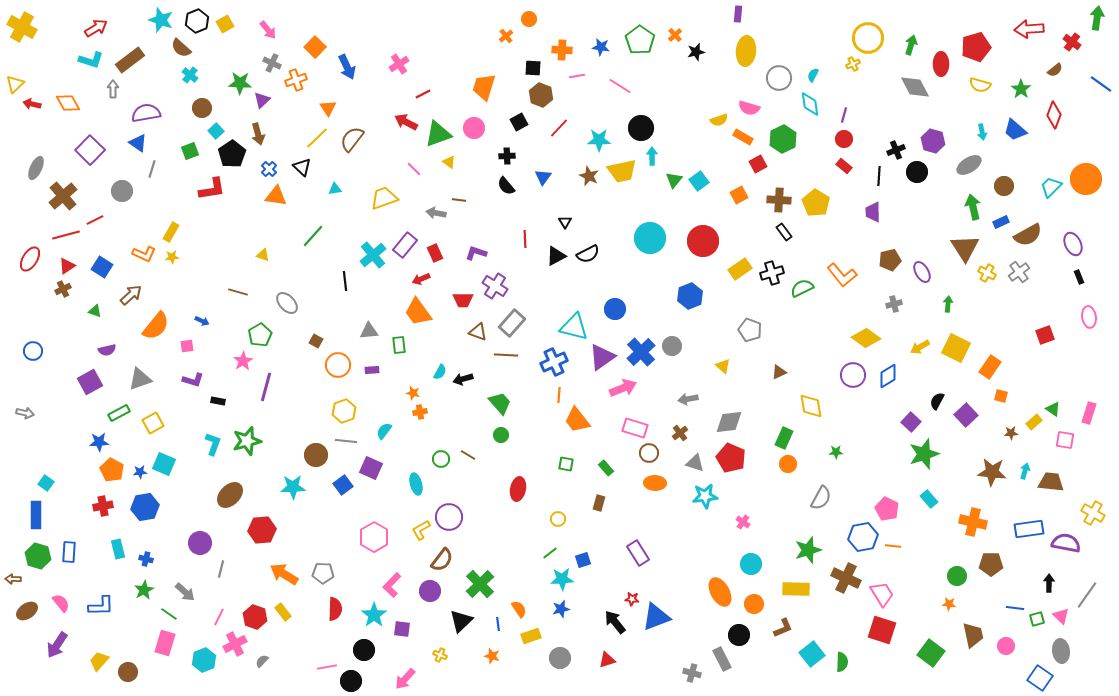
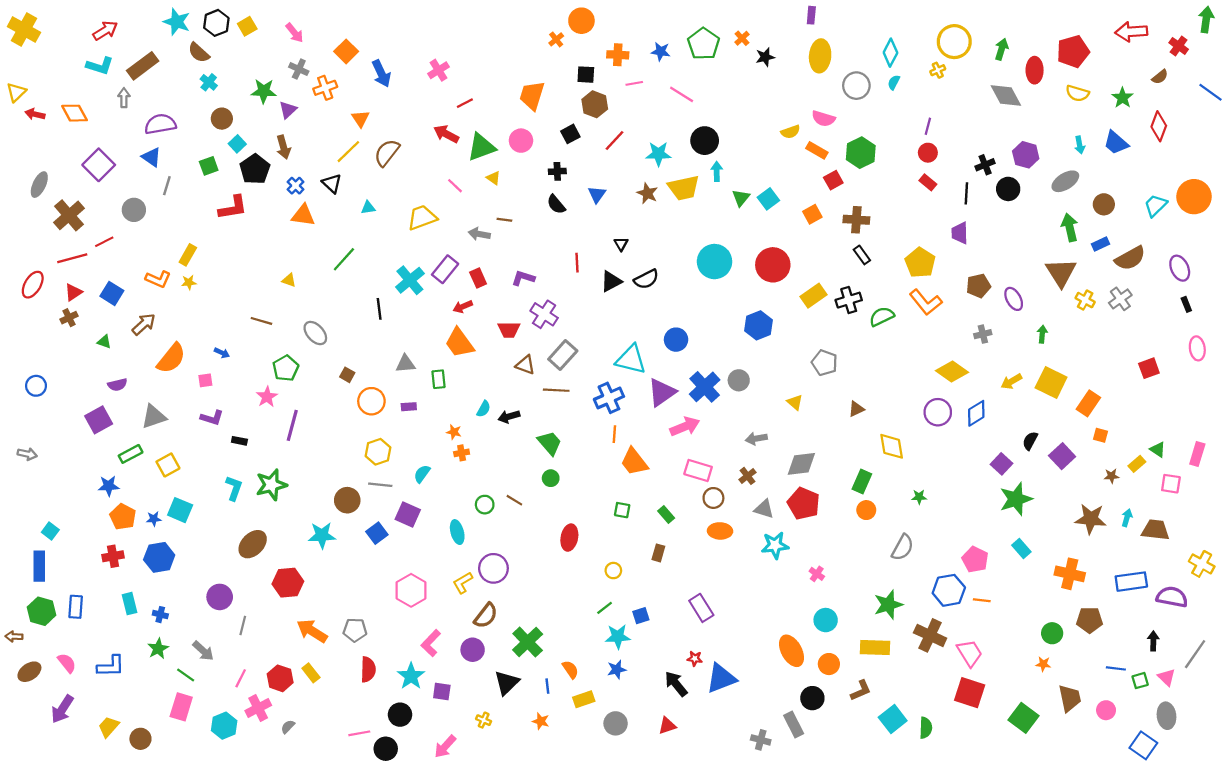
orange circle: (529, 19) -> (581, 21), size x1.5
cyan diamond: (810, 104) -> (890, 53), moved, turned 35
yellow pentagon: (816, 203) -> (920, 263), moved

